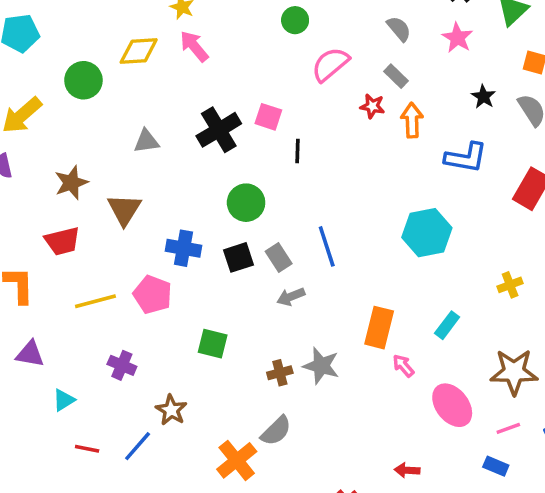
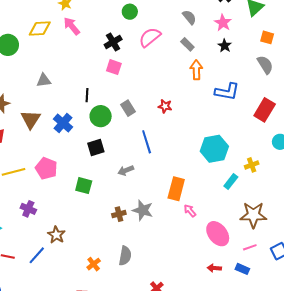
black star: (483, 97) -> (225, 46), moved
red star: (372, 106) -> (165, 106), moved
black cross: (219, 130) -> (113, 42), moved, size x0.7
black line: (298, 151) -> (87, 95), moved
cyan hexagon: (427, 233) -> (214, 149), moved
blue cross: (184, 248) -> (63, 123), moved, turned 30
gray rectangle: (279, 258) -> (128, 108), moved
cyan rectangle: (447, 325) -> (231, 182), moved
green square: (213, 344) -> (84, 186), moved
gray semicircle: (276, 431) -> (125, 256), moved, turned -36
orange cross: (237, 460) -> (94, 264), size x0.6
red arrow: (407, 470) -> (214, 268), moved

